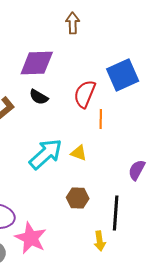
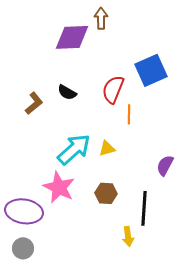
purple diamond: (37, 63) -> (72, 37), moved
yellow triangle: (79, 153) -> (107, 148), turned -36
pink star: (31, 238) -> (59, 187), moved

